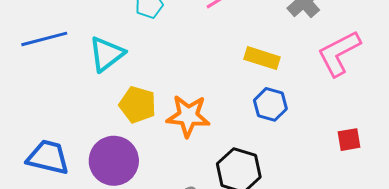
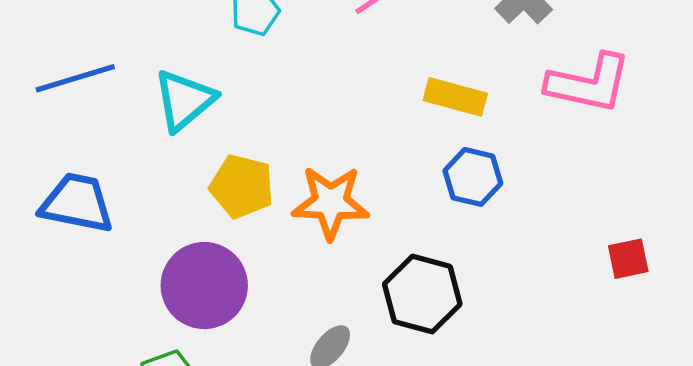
pink L-shape: (339, 53) -> (589, 83), turned -138
red square: (349, 140) -> (628, 259), moved
blue trapezoid: (48, 157) -> (77, 203), moved

